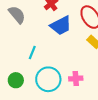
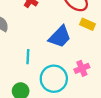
blue trapezoid: (61, 26) -> (60, 37), moved

